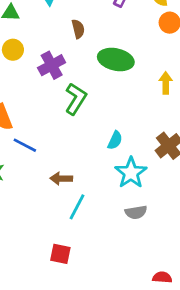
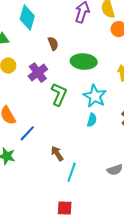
blue line: (25, 145) -> (27, 133), turned -66
cyan star: (131, 173) -> (95, 96), moved
brown arrow: (61, 179) -> (57, 153), turned 63

